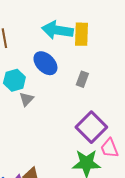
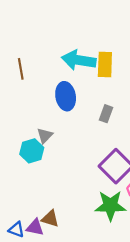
blue ellipse: (45, 63) -> (66, 96), turned 35
cyan hexagon: (14, 80) -> (32, 151), moved

